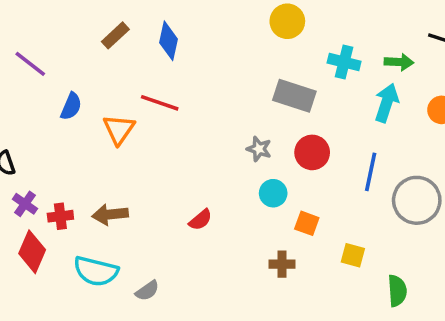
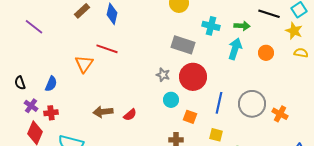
blue semicircle: (71, 106) -> (51, 84), moved
red circle: (312, 152) -> (193, 77), size x1.4
blue line: (371, 172) -> (219, 103), moved
brown arrow: (110, 214) -> (103, 112), moved

